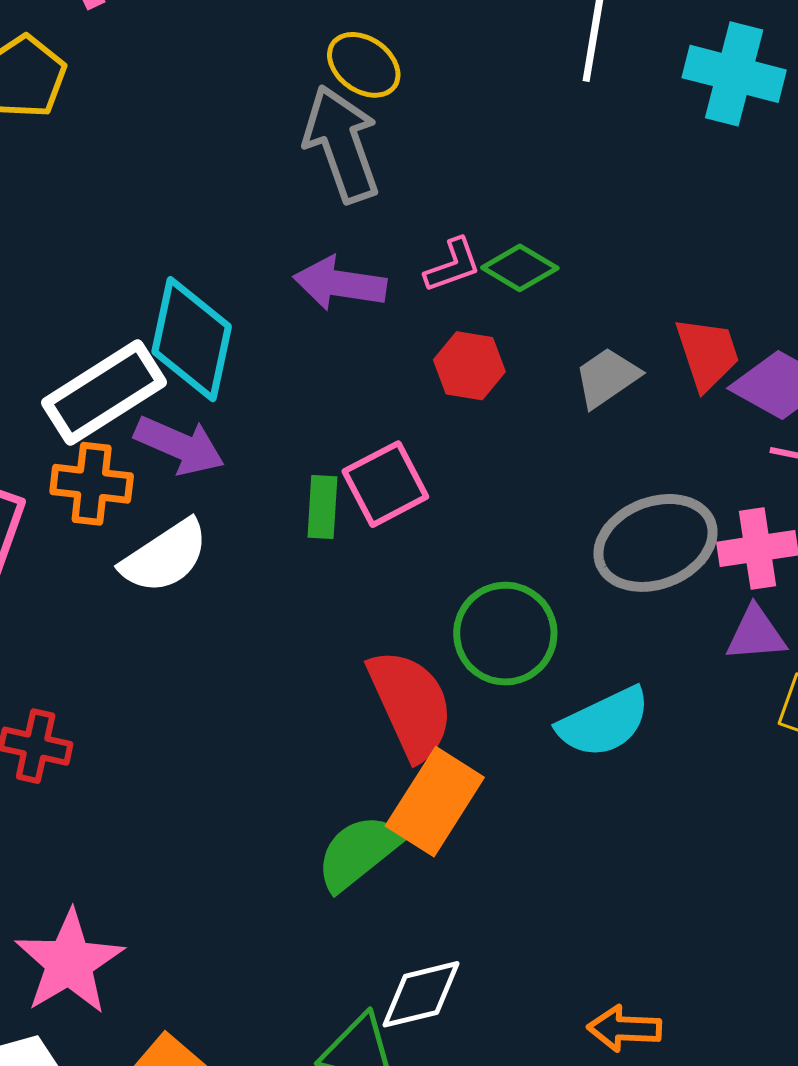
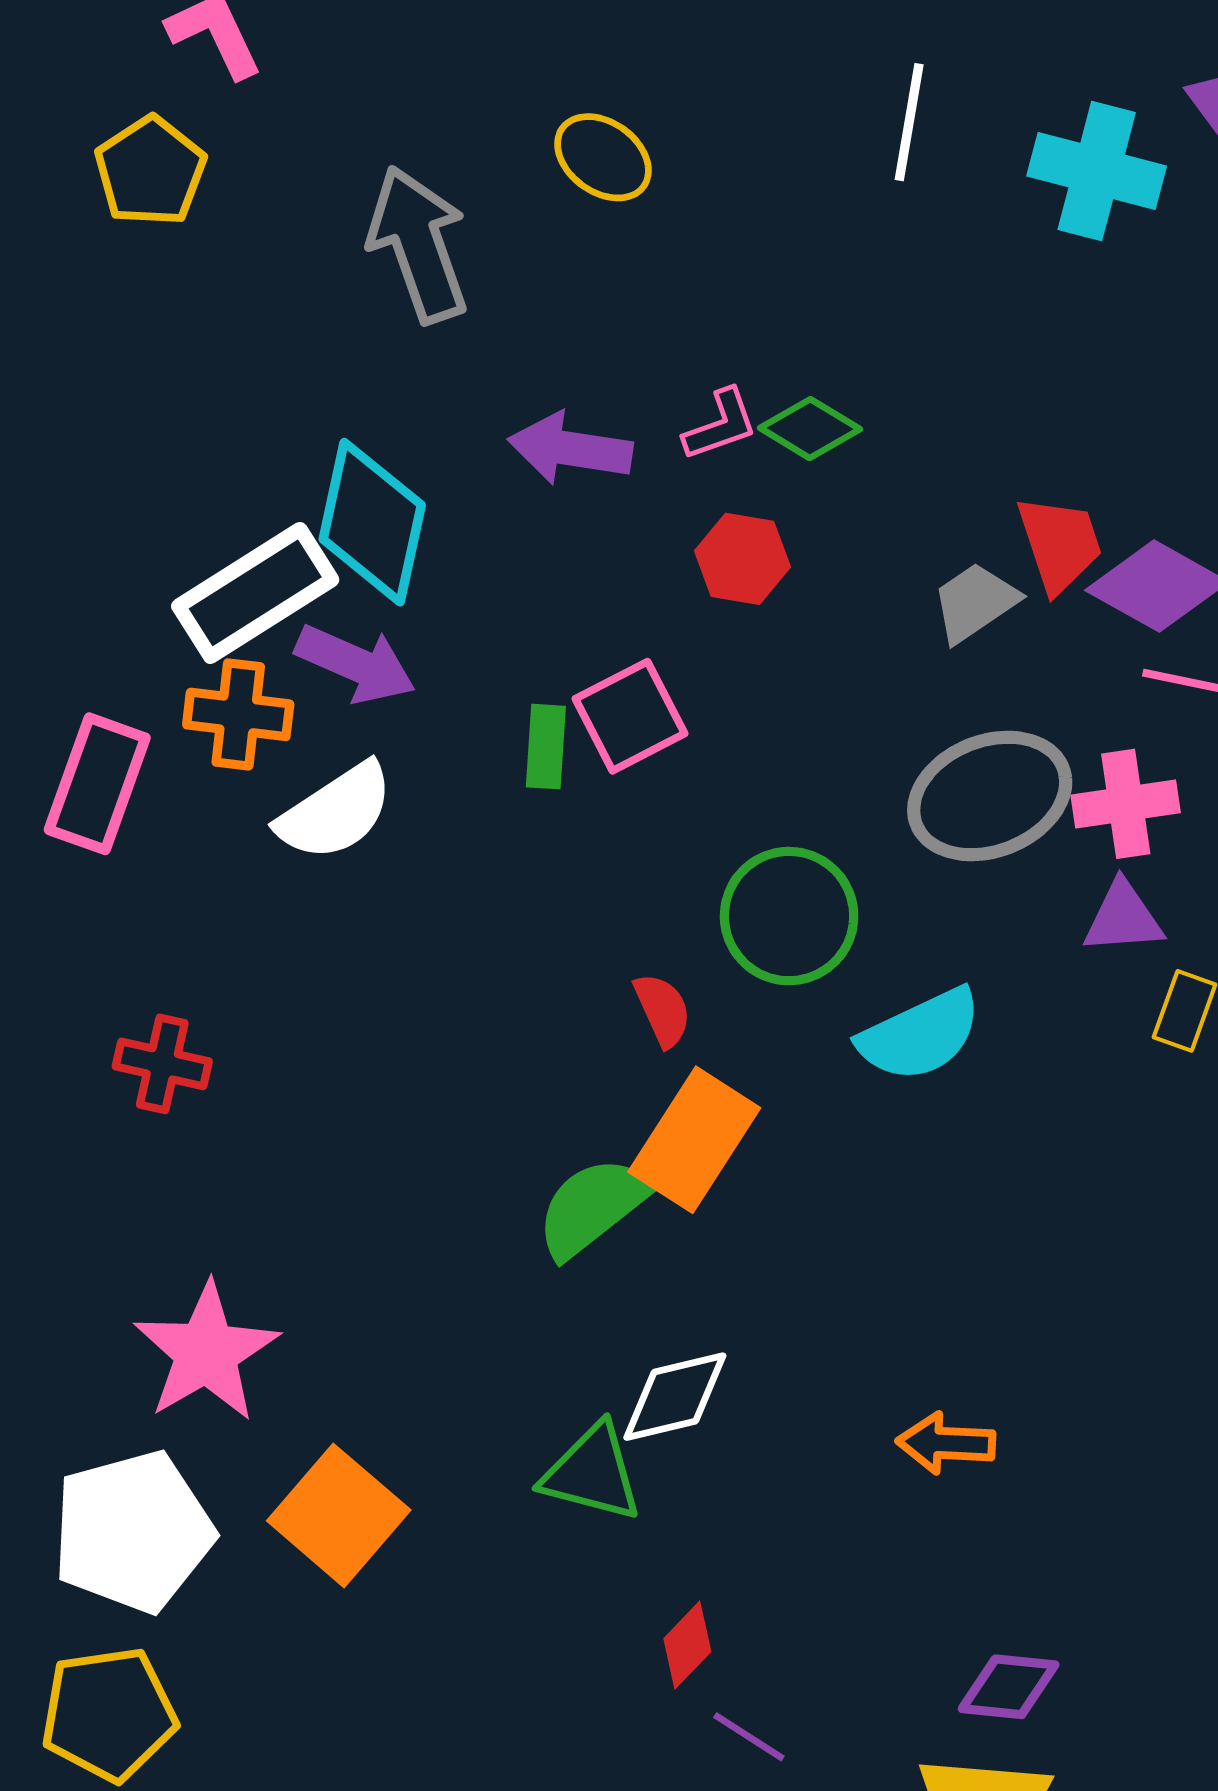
gray arrow: (342, 144) -> (418, 244), moved
gray trapezoid: (607, 377) -> (975, 602), moved
red semicircle: (411, 704) -> (663, 1010), size x0.5

